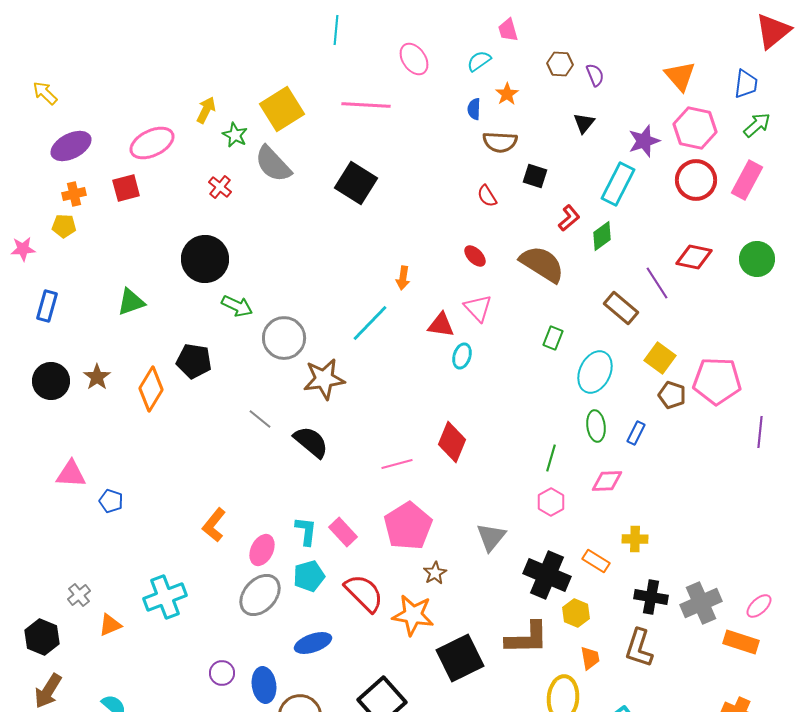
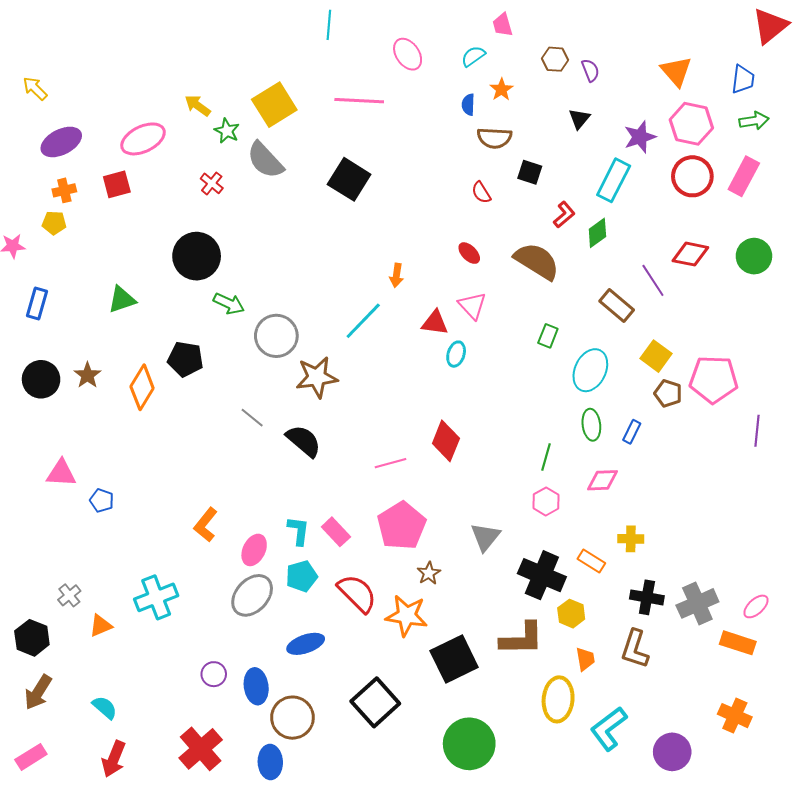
yellow arrow: (206, 110) -> (198, 106), turned -80
green arrow: (757, 125) -> (754, 121), turned 32

